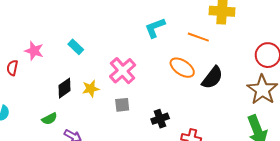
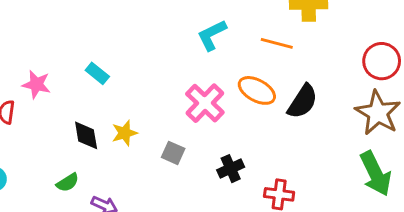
pink cross: (123, 71) -> (205, 103), moved
black diamond: (65, 88) -> (86, 135), turned -60
gray square: (122, 105) -> (173, 153), turned 35

